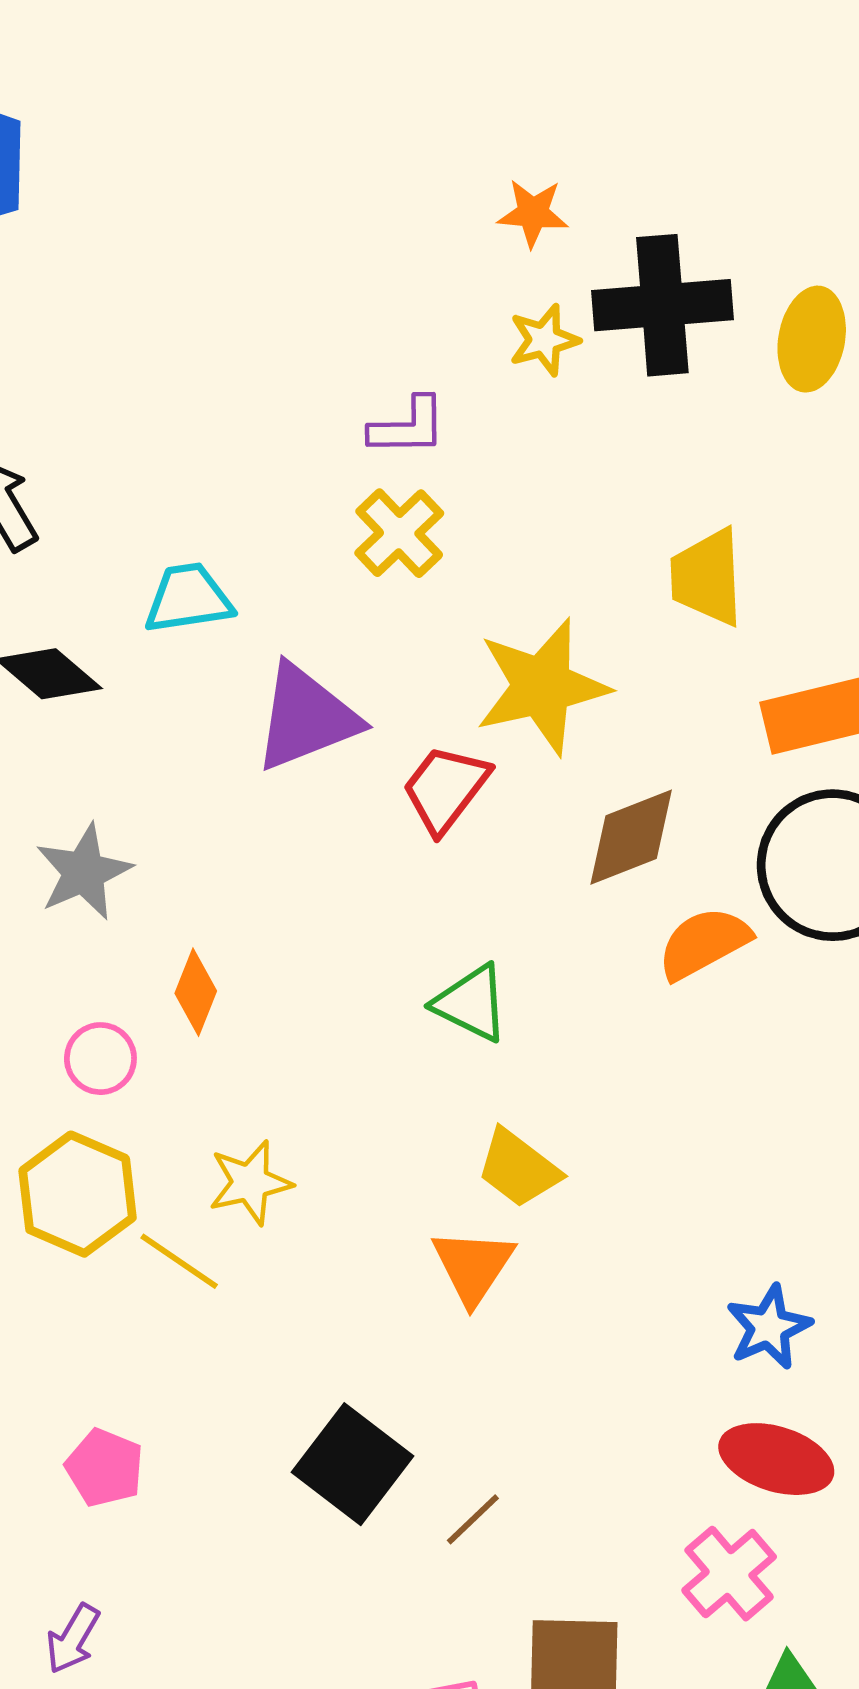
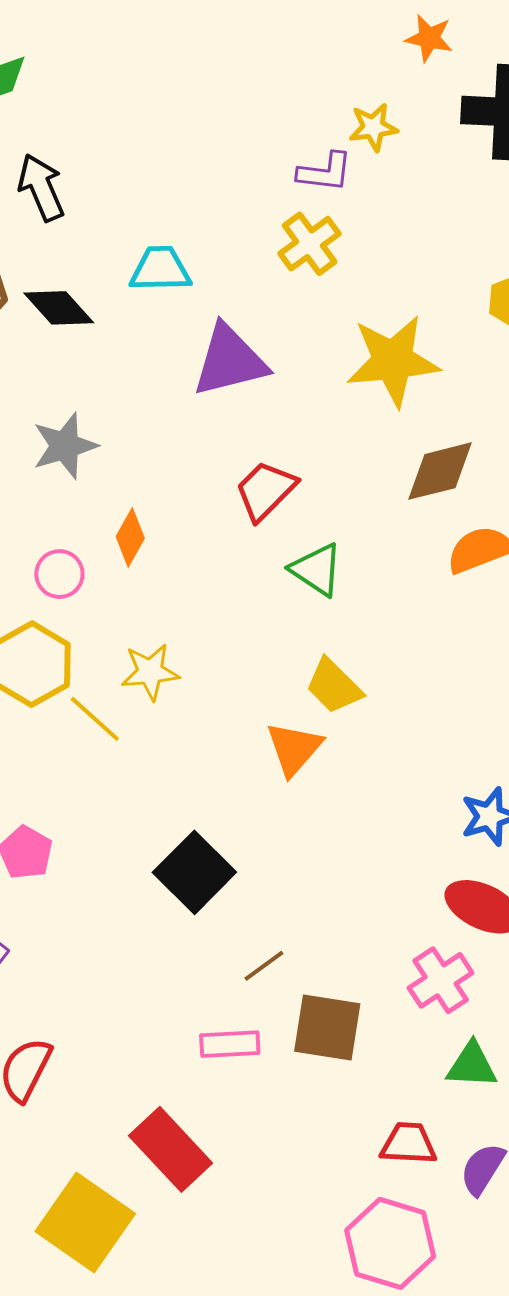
yellow star: (544, 340) -> (373, 127), moved
red trapezoid: (445, 789) -> (266, 490), moved
brown line: (473, 1519) -> (264, 966), moved

